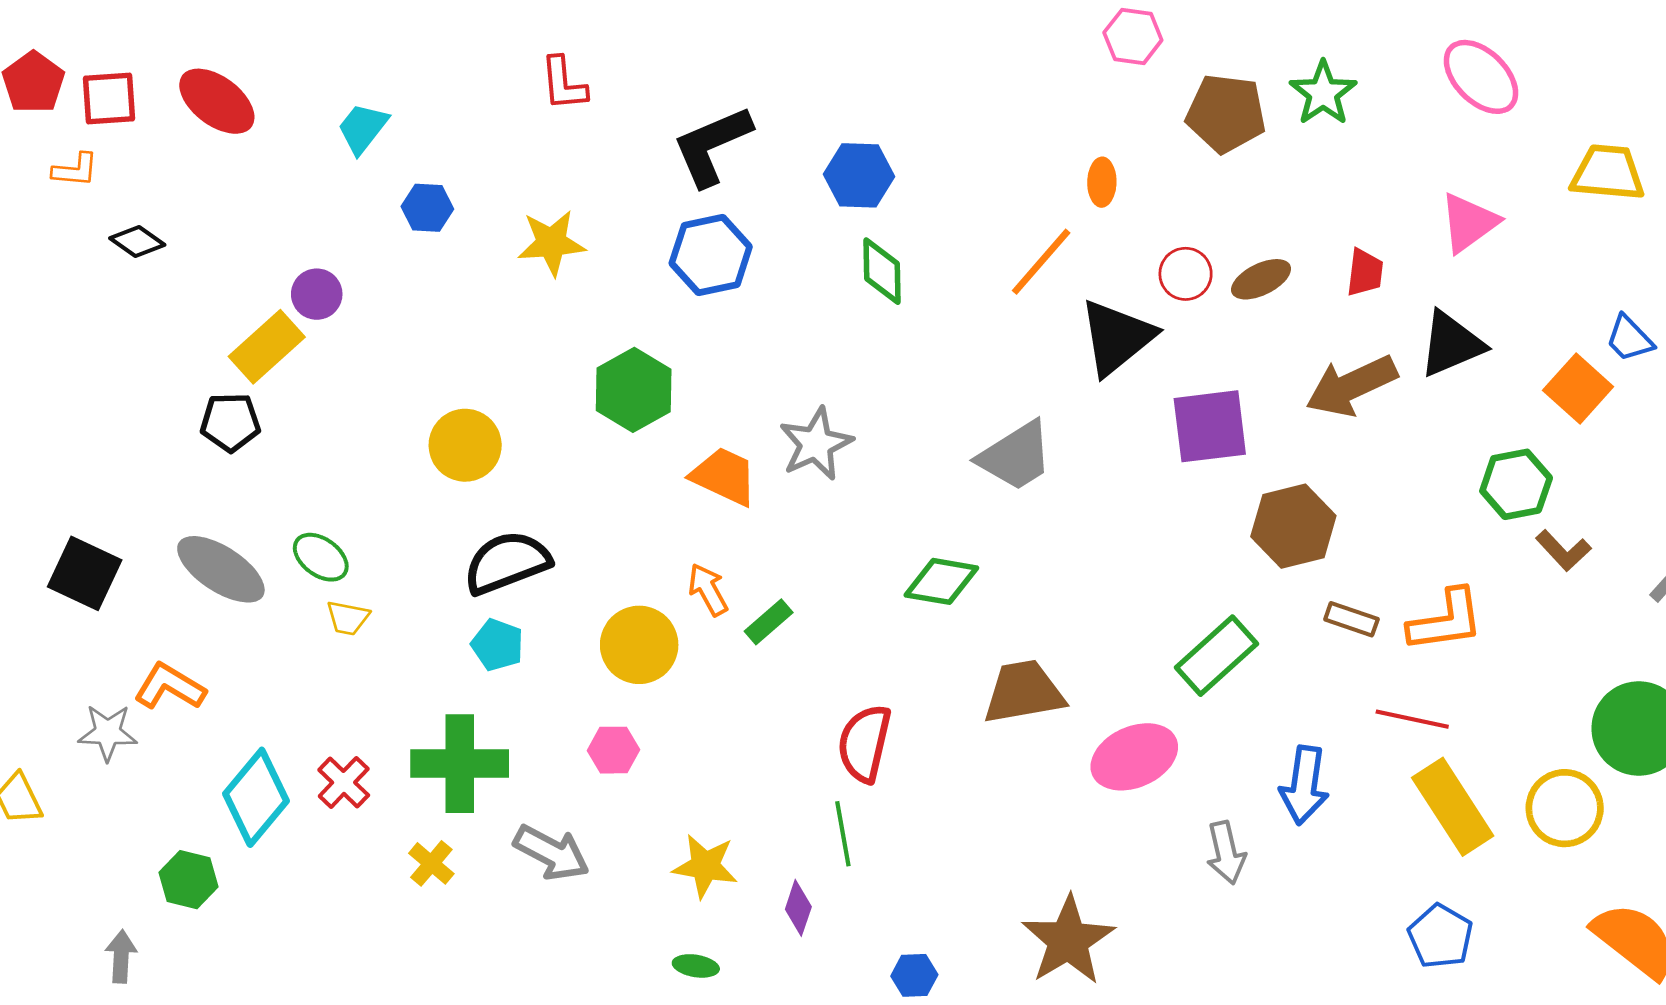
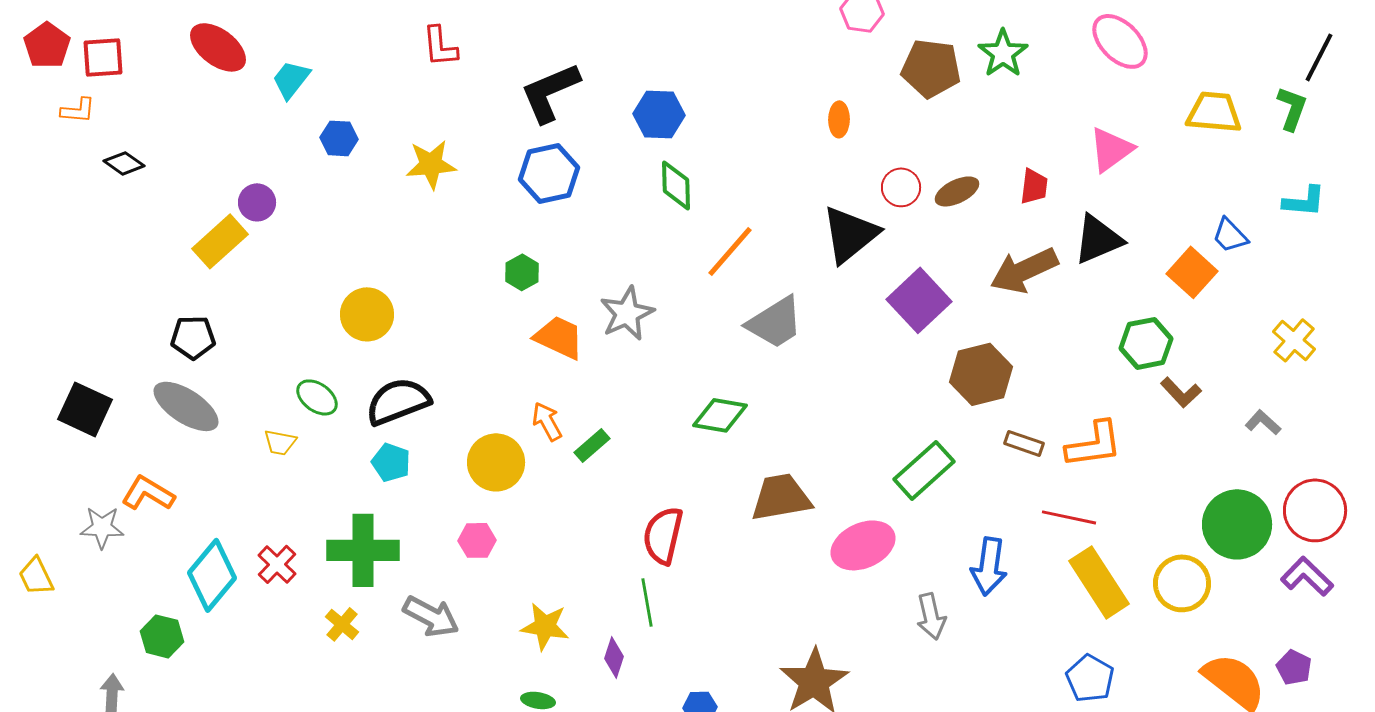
red ellipse: (217, 101) -> (218, 47), moved
orange line: (1041, 262) -> (730, 251), moved
green hexagon: (634, 390) -> (522, 272), moved, size x0.6
black pentagon: (230, 422) -> (193, 337), moved
purple square: (1210, 426) -> (919, 300), turned -36
green ellipse: (321, 557) -> (317, 397), moved

